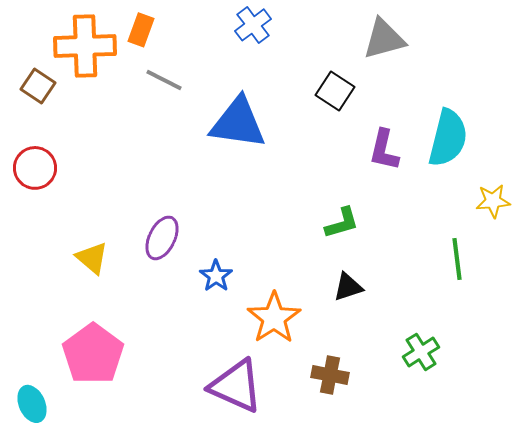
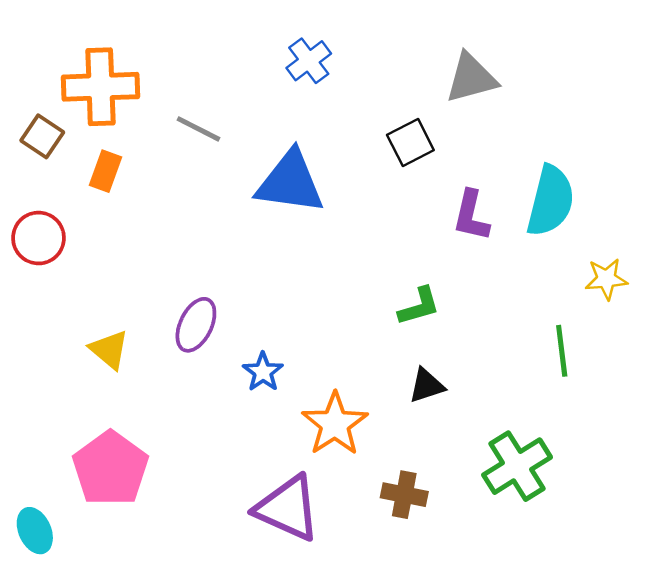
orange rectangle: (141, 30) -> (105, 171), moved
black square: (335, 91) -> (410, 143), turned 30
green cross: (421, 352) -> (517, 466), size x1.5

